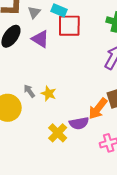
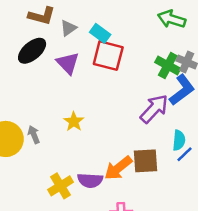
gray arrow: (29, 91) -> (34, 135), moved
yellow star: (49, 93) -> (74, 122), moved

